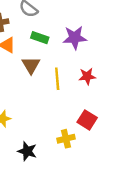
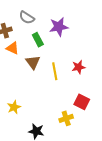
green rectangle: (40, 38) -> (38, 40), turned 48
purple star: (75, 38) -> (59, 27), moved

